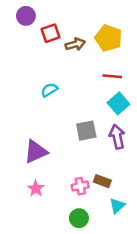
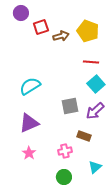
cyan semicircle: (49, 90) -> (30, 86), moved, size x1.5
purple arrow: (117, 137) -> (95, 111), turned -120
brown rectangle: (102, 181) -> (84, 136), moved

